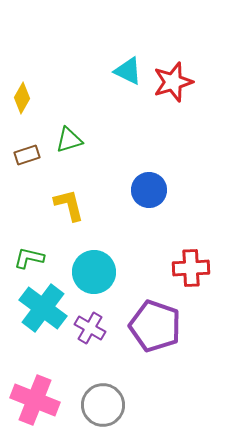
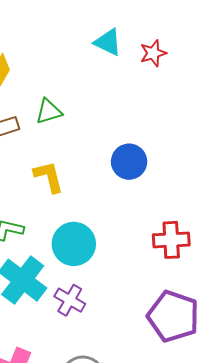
red star: (173, 82) -> (153, 53), size x0.7
purple pentagon: (155, 326) -> (173, 316), moved

